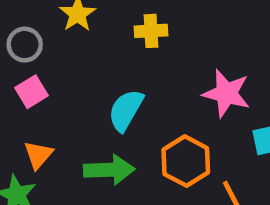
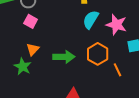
pink square: (31, 92) -> (31, 21), turned -32
cyan semicircle: (126, 110) -> (91, 20), moved

